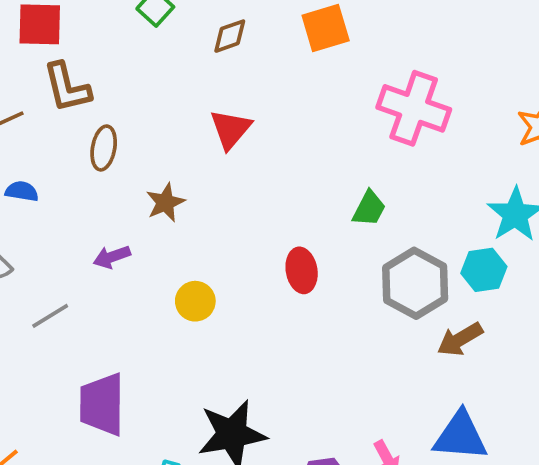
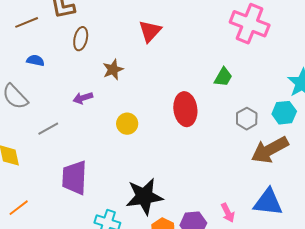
red ellipse: (302, 270) -> (185, 109), size x1.4
gray hexagon: (415, 283) -> (247, 119), size x0.6
brown arrow: (460, 339) -> (270, 150), size x1.5

